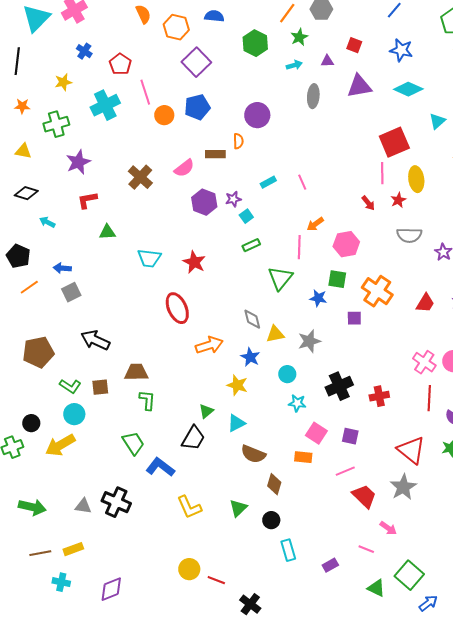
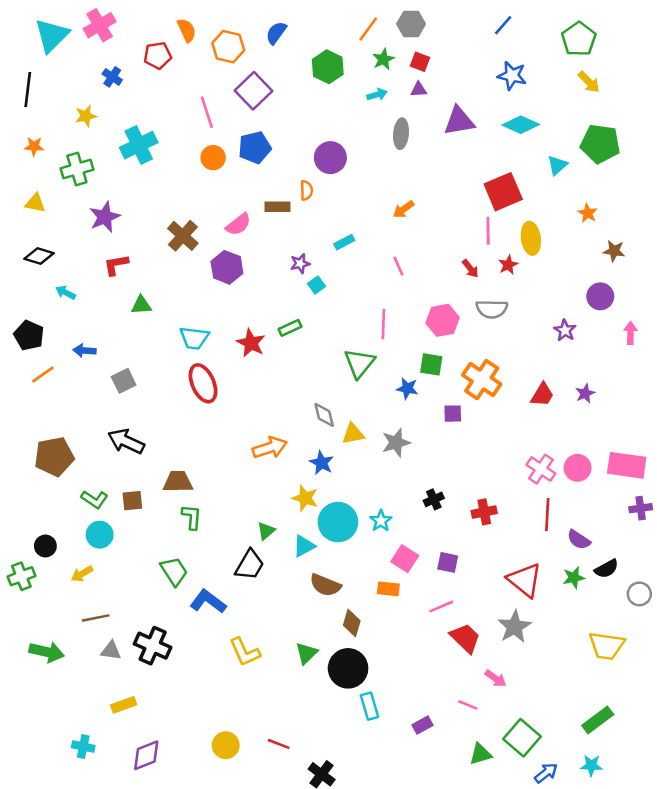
blue semicircle: (214, 16) -> (276, 33), turned -60
red square: (354, 45) -> (420, 62), moved
red pentagon: (120, 64) -> (158, 55), moved, turned 30
pink line: (145, 92) -> (207, 112), moved
pink line: (302, 182) -> (398, 266), moved
purple hexagon: (204, 202) -> (227, 267), moved
orange arrow: (315, 224) -> (404, 209), moved
gray semicircle: (409, 235) -> (492, 309), moved
green rectangle: (251, 245) -> (290, 328), moved
gray square: (71, 292) -> (124, 381), moved
red ellipse: (177, 308) -> (203, 383), moved
cyan circle: (287, 374) -> (338, 522), moved, size x1.8
black cross: (339, 386) -> (434, 499), size x0.6
cyan star: (297, 403) -> (381, 521), turned 30
yellow arrow: (60, 445) -> (82, 574), size x0.6
black circle: (271, 520) -> (348, 668), size x1.8
yellow rectangle: (73, 549) -> (124, 705), moved
brown line: (40, 553) -> (96, 618), moved
yellow circle: (189, 569) -> (226, 745), moved
green triangle: (376, 588) -> (480, 754), turned -42

